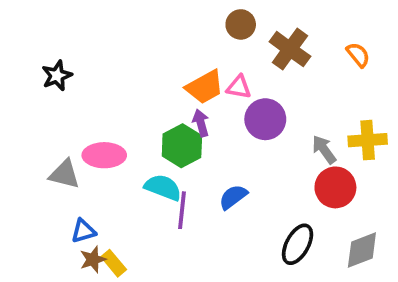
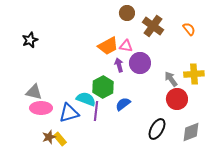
purple arrow: (201, 123) -> (119, 65), moved
green hexagon: (182, 146) -> (103, 87), moved
pink ellipse: (104, 155) -> (41, 108), moved
blue triangle: (83, 231) -> (69, 113), moved, size x1.5

